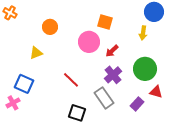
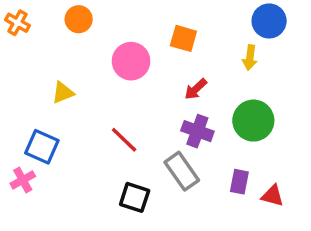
orange circle: (50, 27) -> (79, 19), moved
pink circle: (89, 42) -> (131, 61), moved
purple cross: (113, 75) -> (197, 131), turned -30
red triangle: (156, 92) -> (273, 196), moved
purple rectangle: (137, 104) -> (239, 182), turned -32

